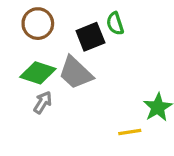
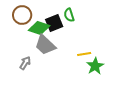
green diamond: (38, 73) -> (39, 28), moved
yellow line: (130, 132) -> (84, 54), moved

